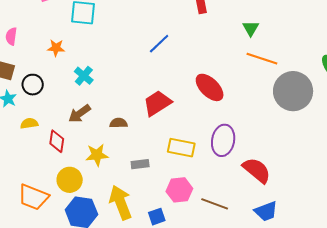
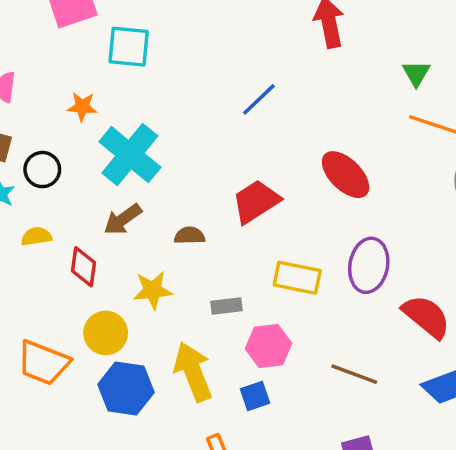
cyan cross: (84, 76) -> (130, 155), size x1.8
pink hexagon: (179, 190) -> (269, 346), moved

